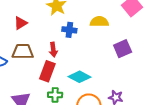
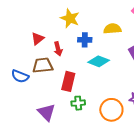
red arrow: (53, 50) -> (58, 49), moved
cyan diamond: (79, 77) -> (99, 61), moved

